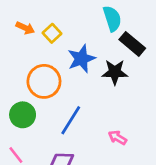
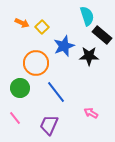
blue line: (71, 120) -> (56, 92), turned -70
pink arrow: (118, 138) -> (91, 113), moved

